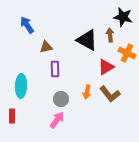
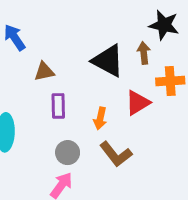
orange cross: (127, 53) -> (170, 81), turned -30
orange arrow: (87, 92) -> (100, 118), moved
brown L-shape: (110, 94) -> (116, 154), moved

